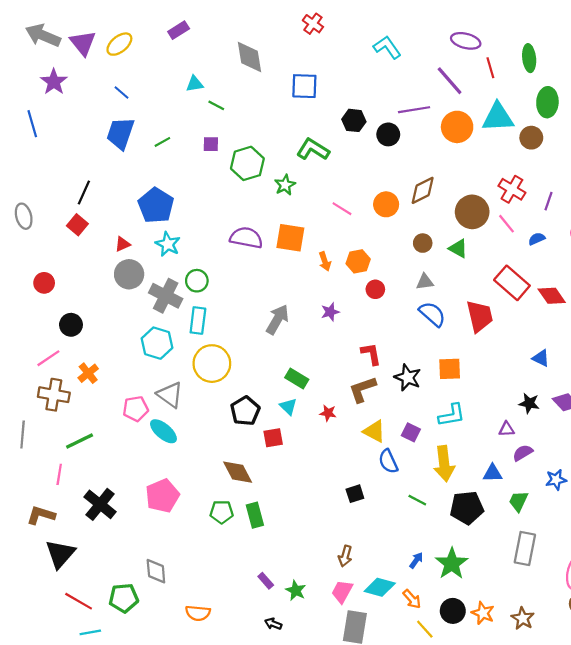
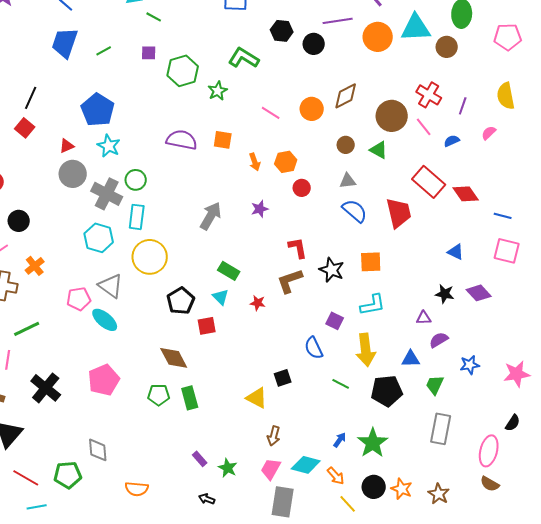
orange square: (290, 238) -> (223, 140), size x0.7
yellow triangle: (374, 431) -> (257, 398), moved

